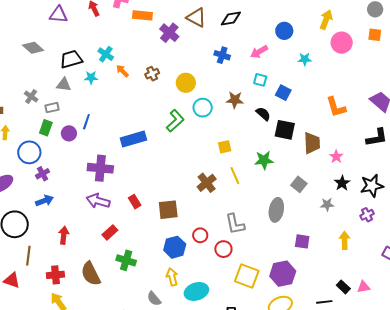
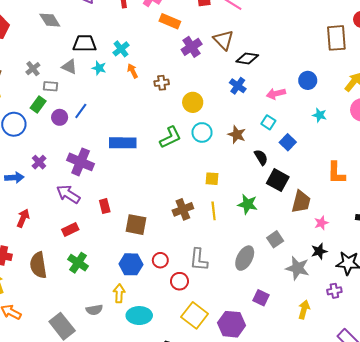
black diamond: (231, 19) -> (247, 58), moved
purple cross: (43, 174) -> (39, 162), moved, turned -32
gray star: (327, 204) -> (297, 268), size x1.6
gray semicircle: (154, 299) -> (94, 310), turned -77

